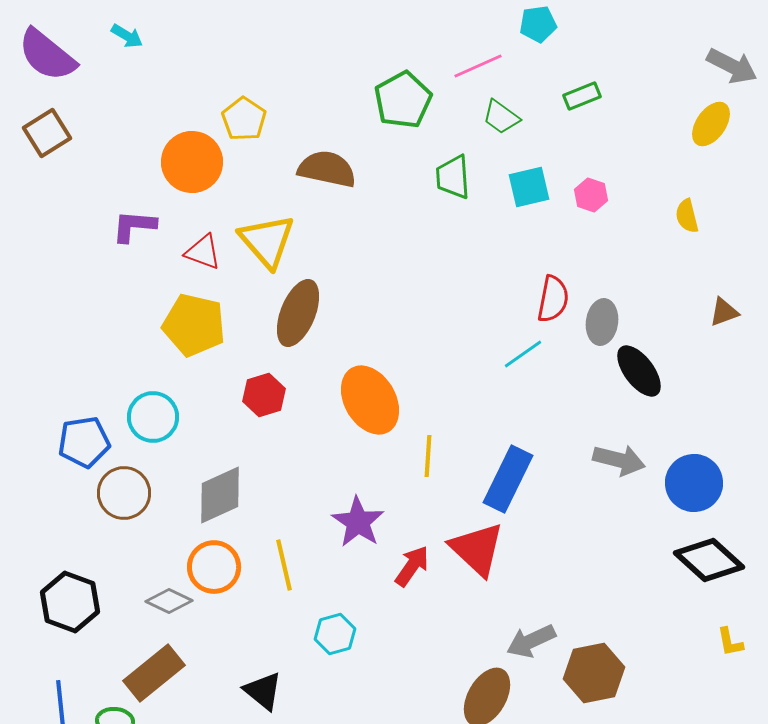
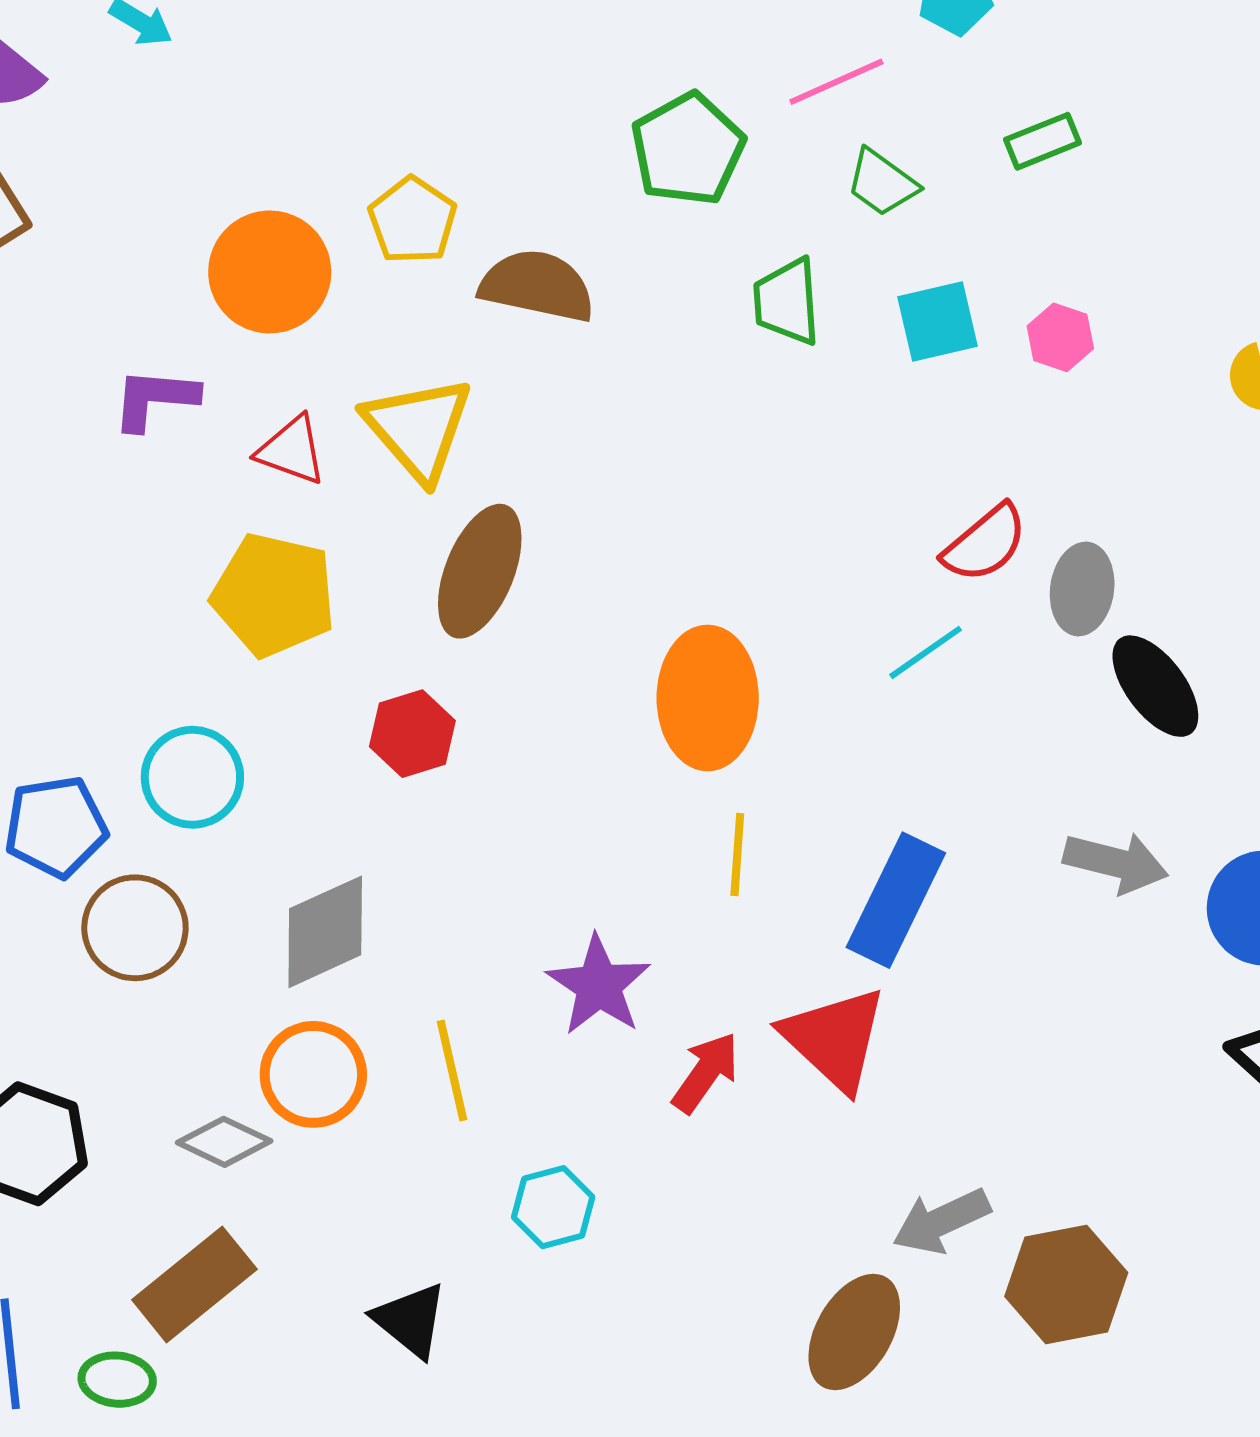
yellow pentagon: (244, 119) -> (412, 220), moved
red semicircle: (553, 299) -> (985, 543), turned 39
orange ellipse: (370, 400) -> (708, 698), moved, turned 30

